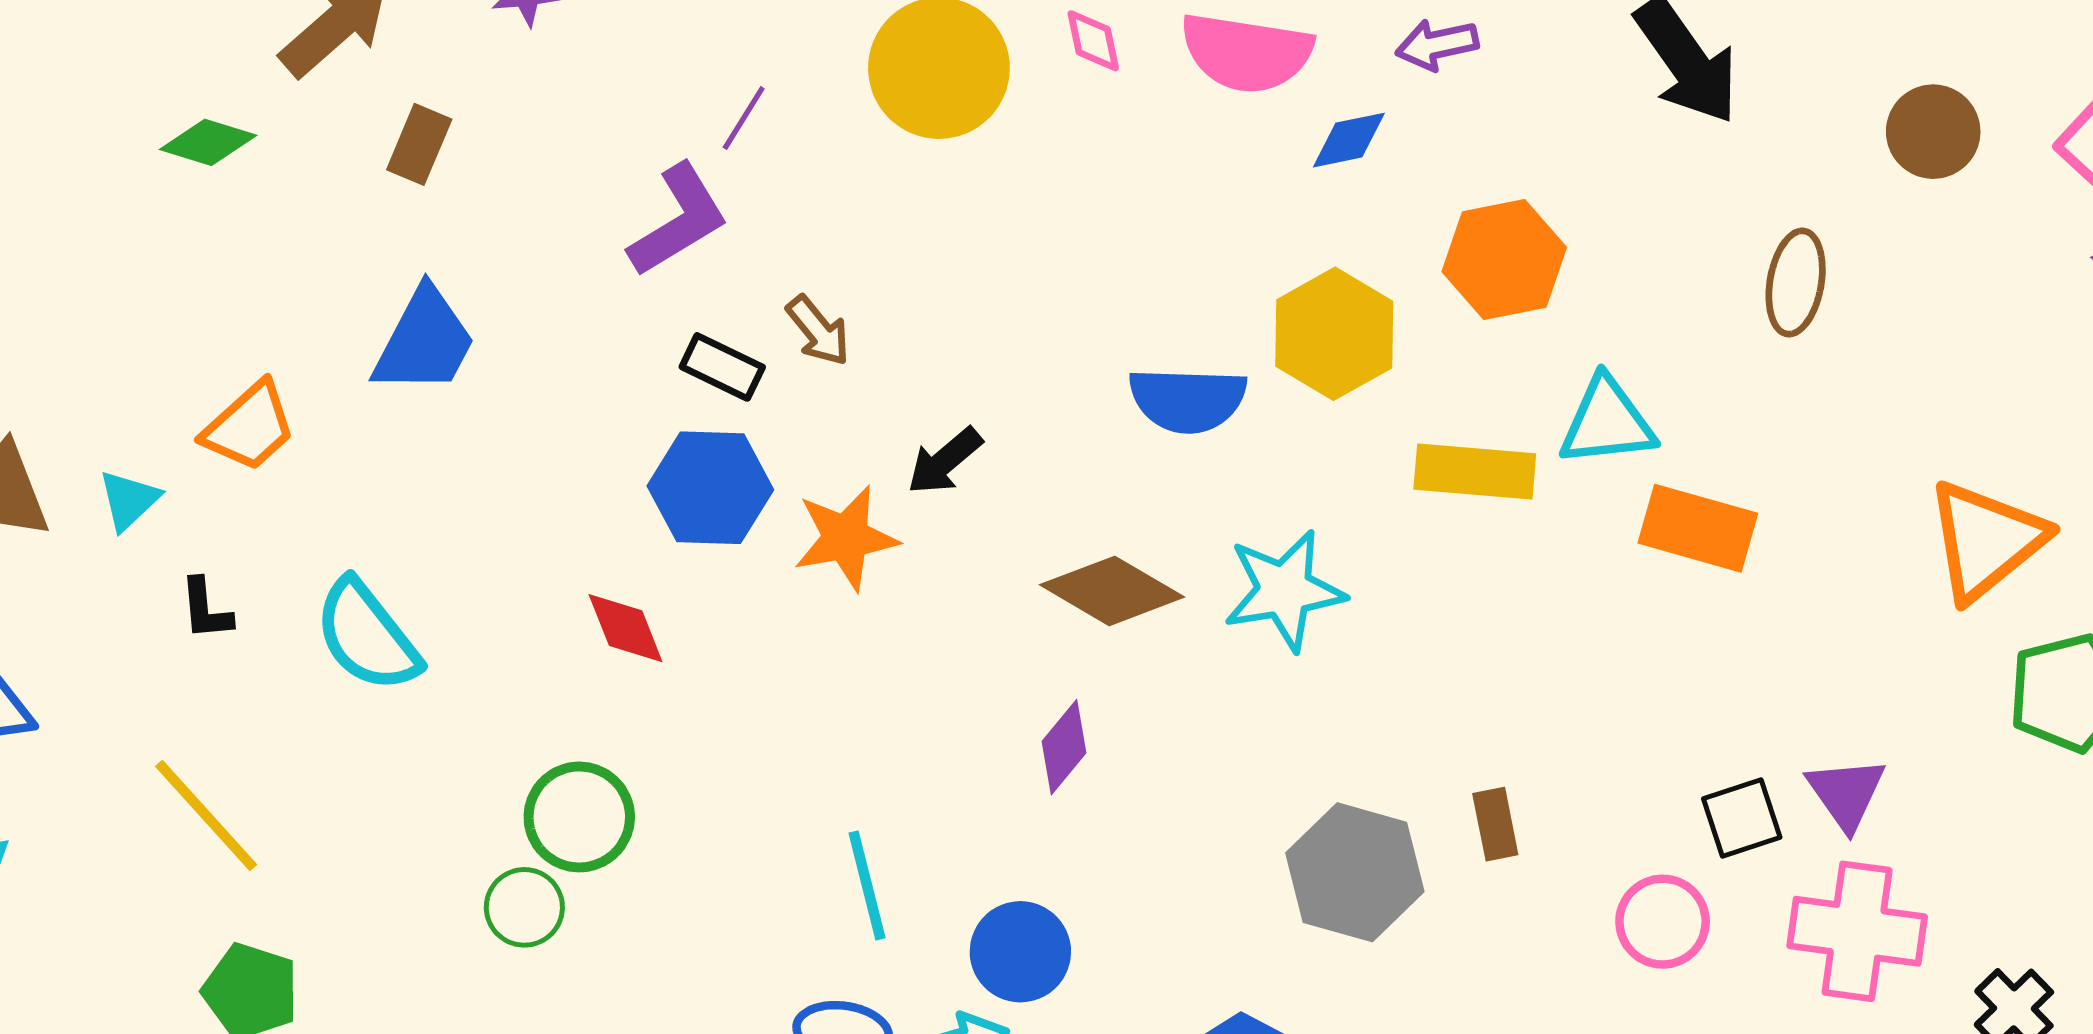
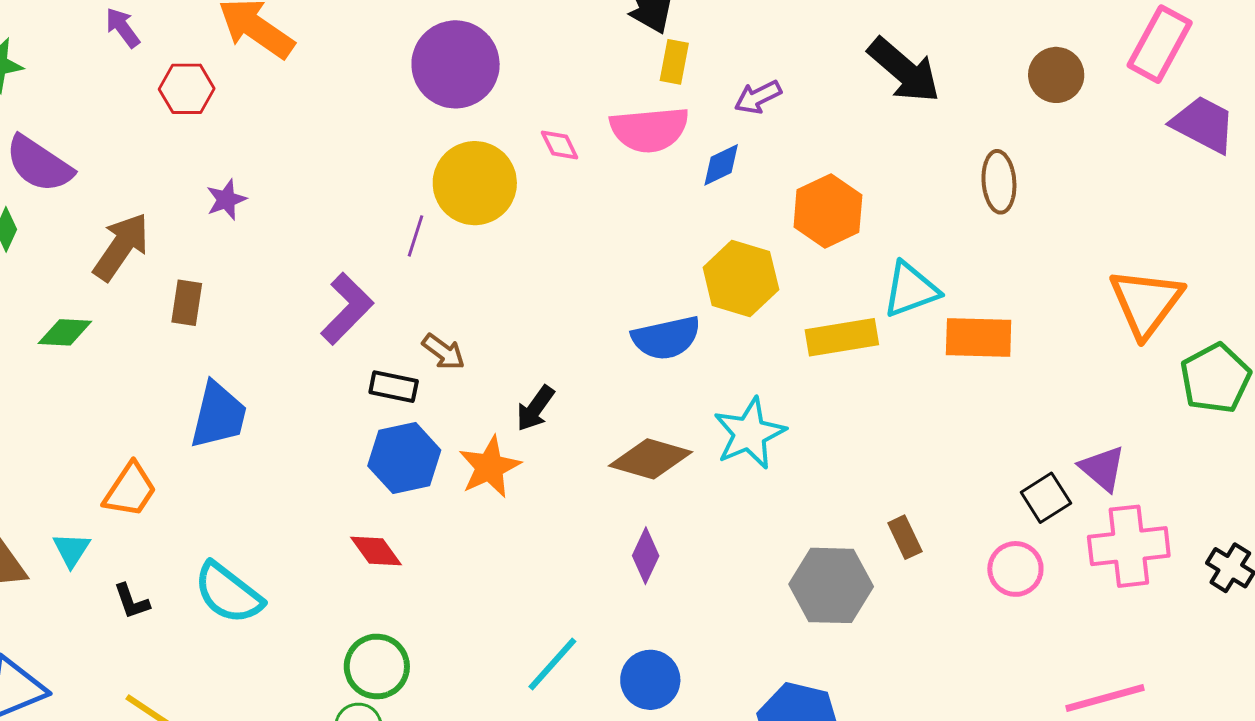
purple line: (744, 118) -> (415, 236), moved
cyan line: (867, 885) -> (552, 664), turned 70

